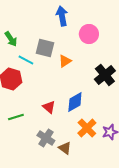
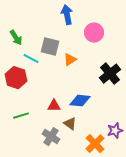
blue diamond: (75, 102) -> (80, 101), turned 35
red triangle: (49, 107) -> (54, 106), turned -40
orange cross: (87, 128) -> (95, 144), moved
brown triangle: (65, 148) -> (70, 124), moved

